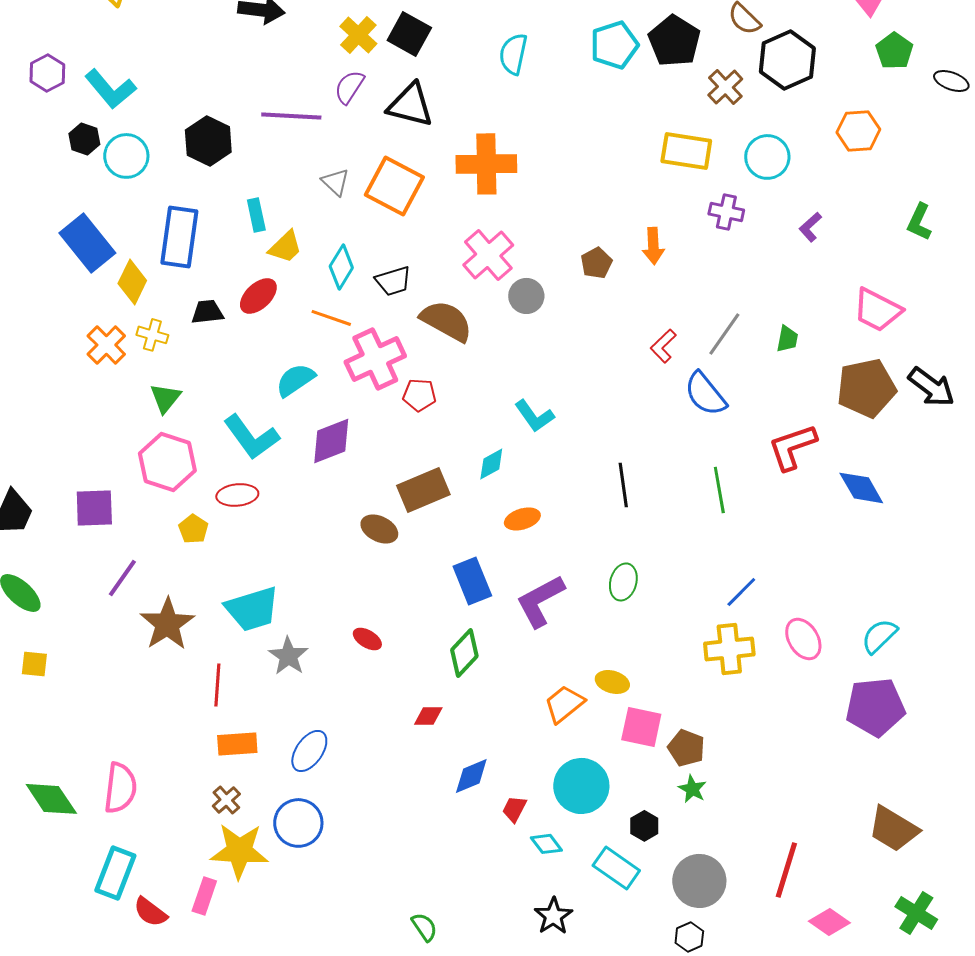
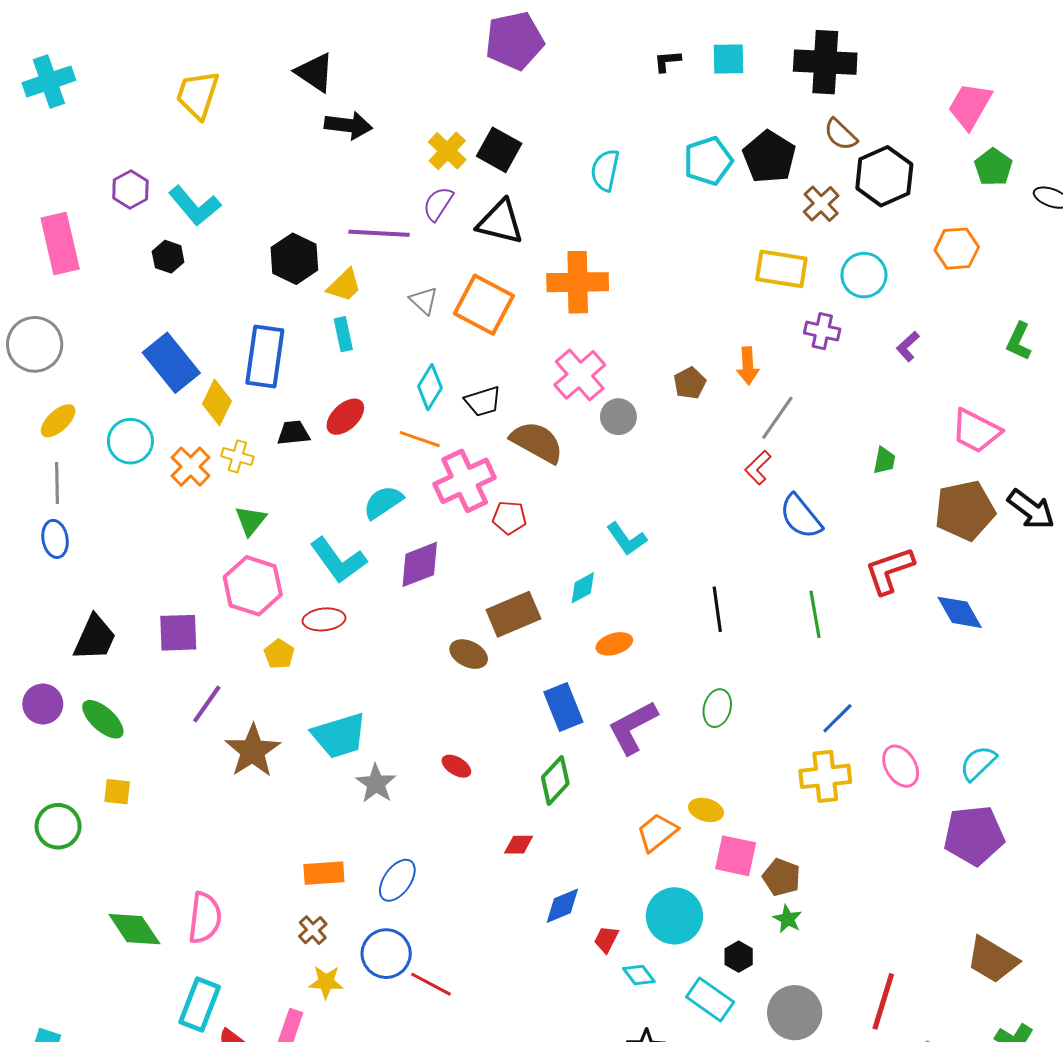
cyan circle: (126, 156) -> (130, 441), moved
yellow trapezoid: (285, 247) -> (344, 285), moved
gray line: (724, 334) -> (777, 418), moved
red line: (217, 685) -> (431, 984), moved, turned -66
yellow star: (239, 851) -> (326, 982), size x0.6

